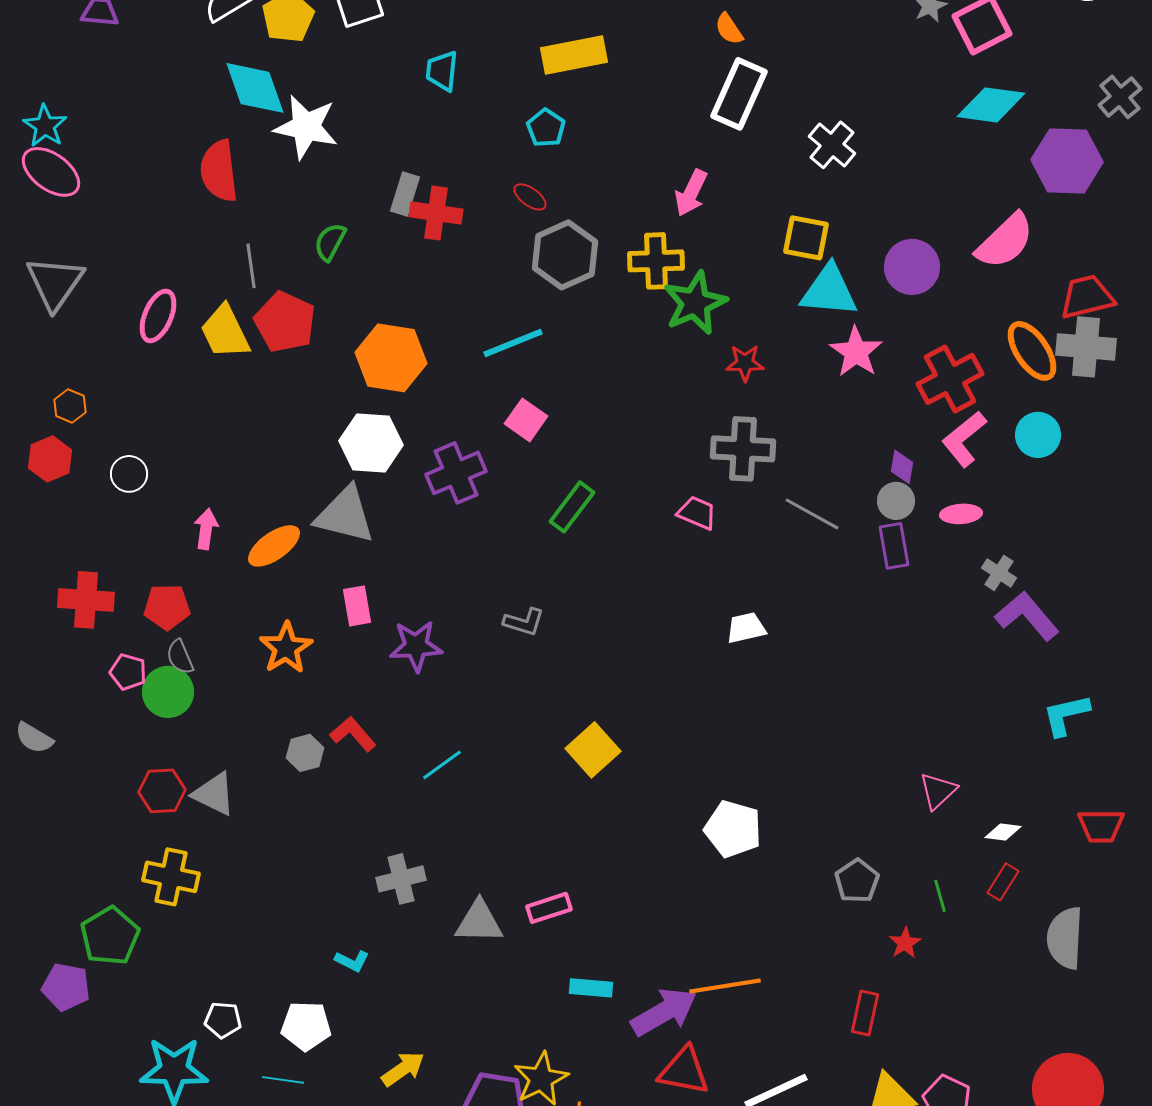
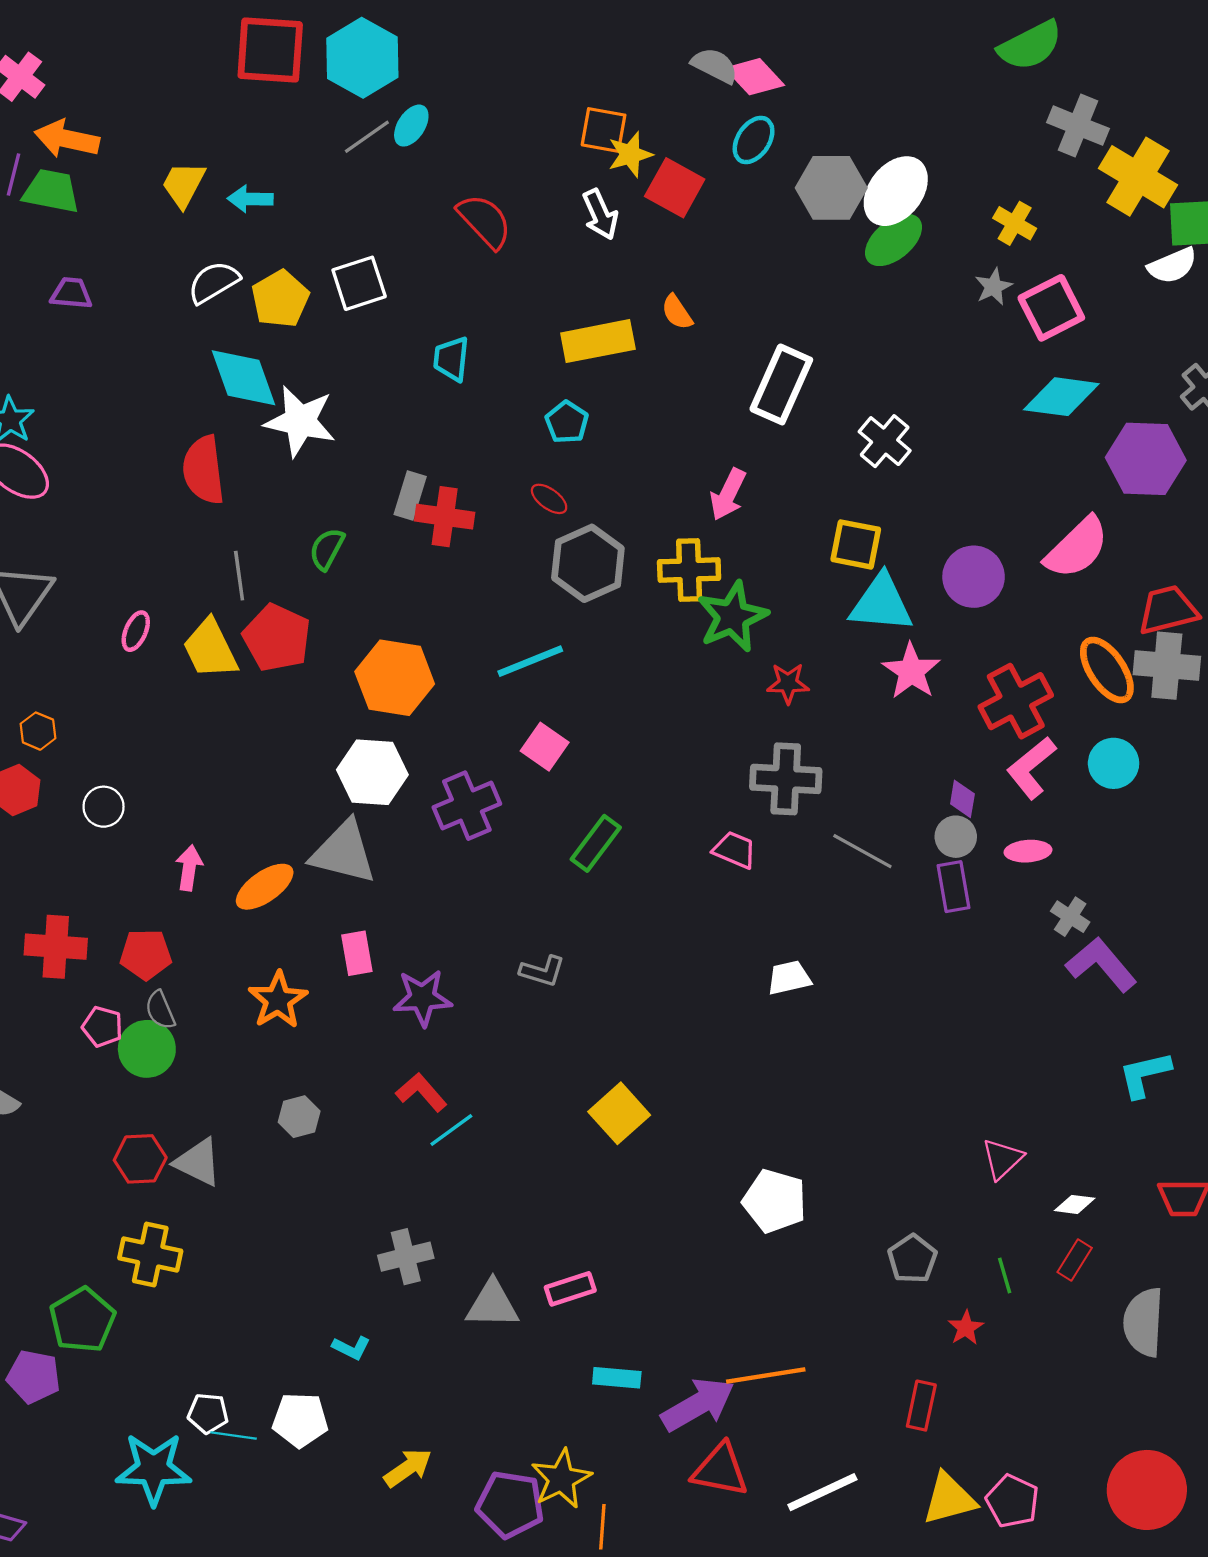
orange semicircle: (729, 29) -> (677, 312), moved
pink ellipse: (158, 316) -> (136, 631), size x0.7
red L-shape: (353, 734) -> (421, 1092), moved
cyan line: (283, 1080) -> (234, 1436), moved

